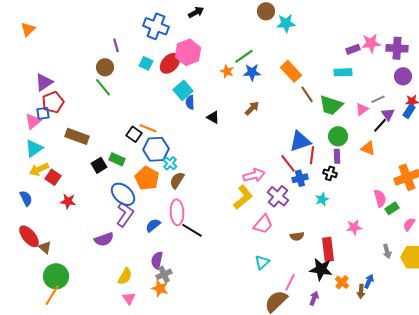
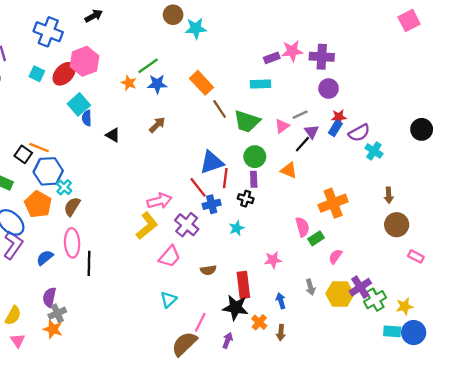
black line: (192, 230) -> (89, 263), turned 60
blue arrow: (369, 281) -> (281, 301), moved, turned -40

